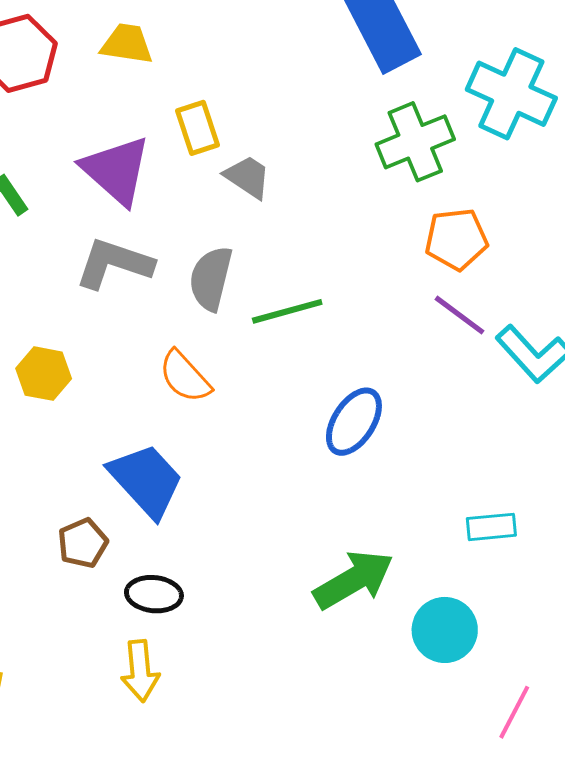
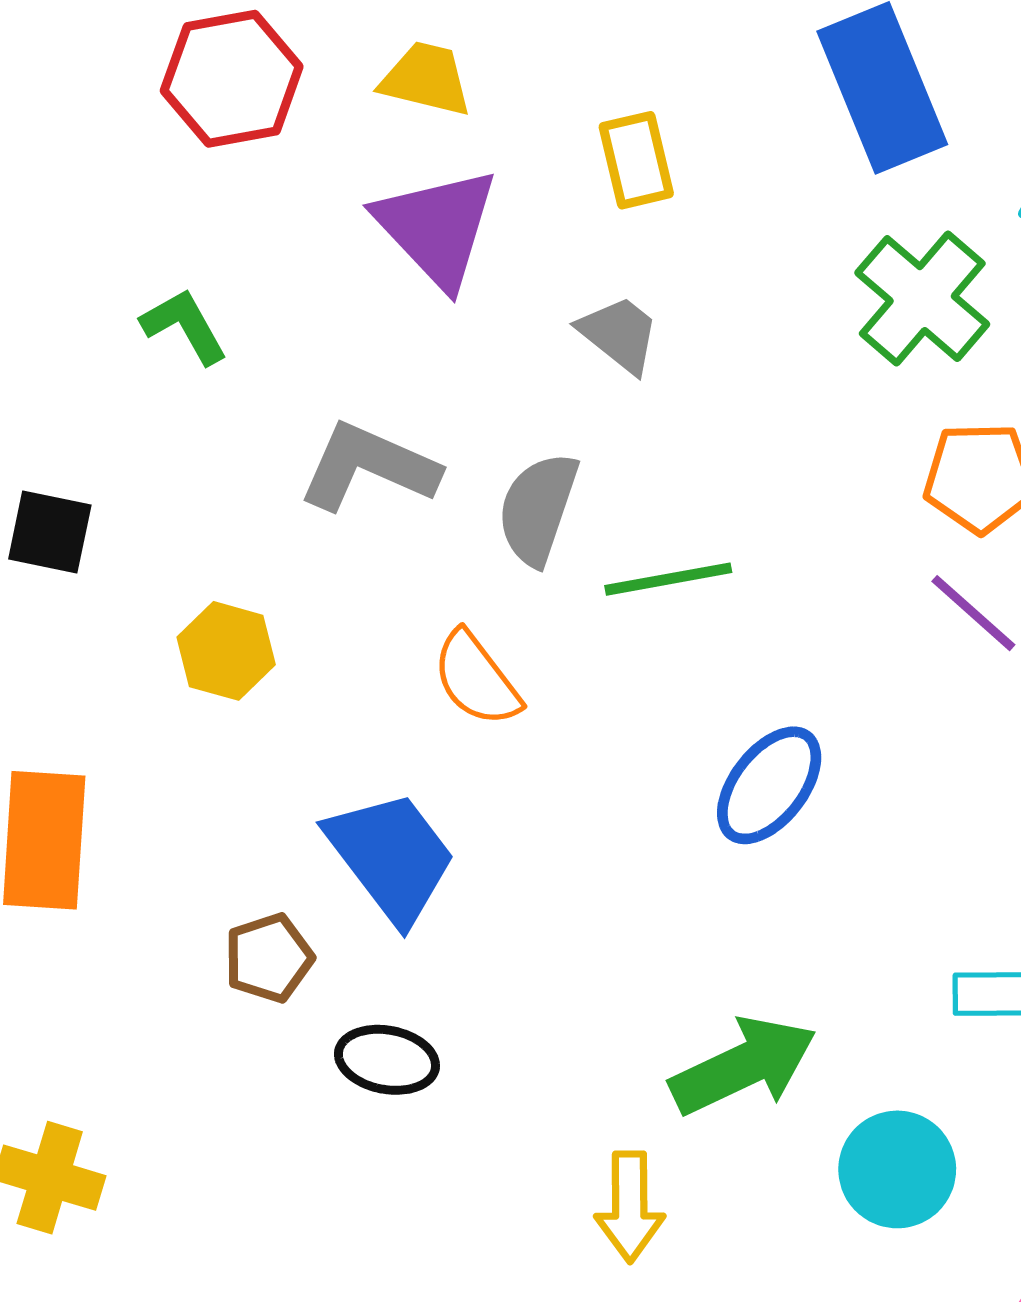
yellow rectangle: (197, 128) -> (636, 160), moved
green cross: (415, 142) -> (922, 299), turned -32
purple triangle: (116, 170) -> (437, 227), moved
yellow arrow: (140, 671) -> (630, 1207), moved

